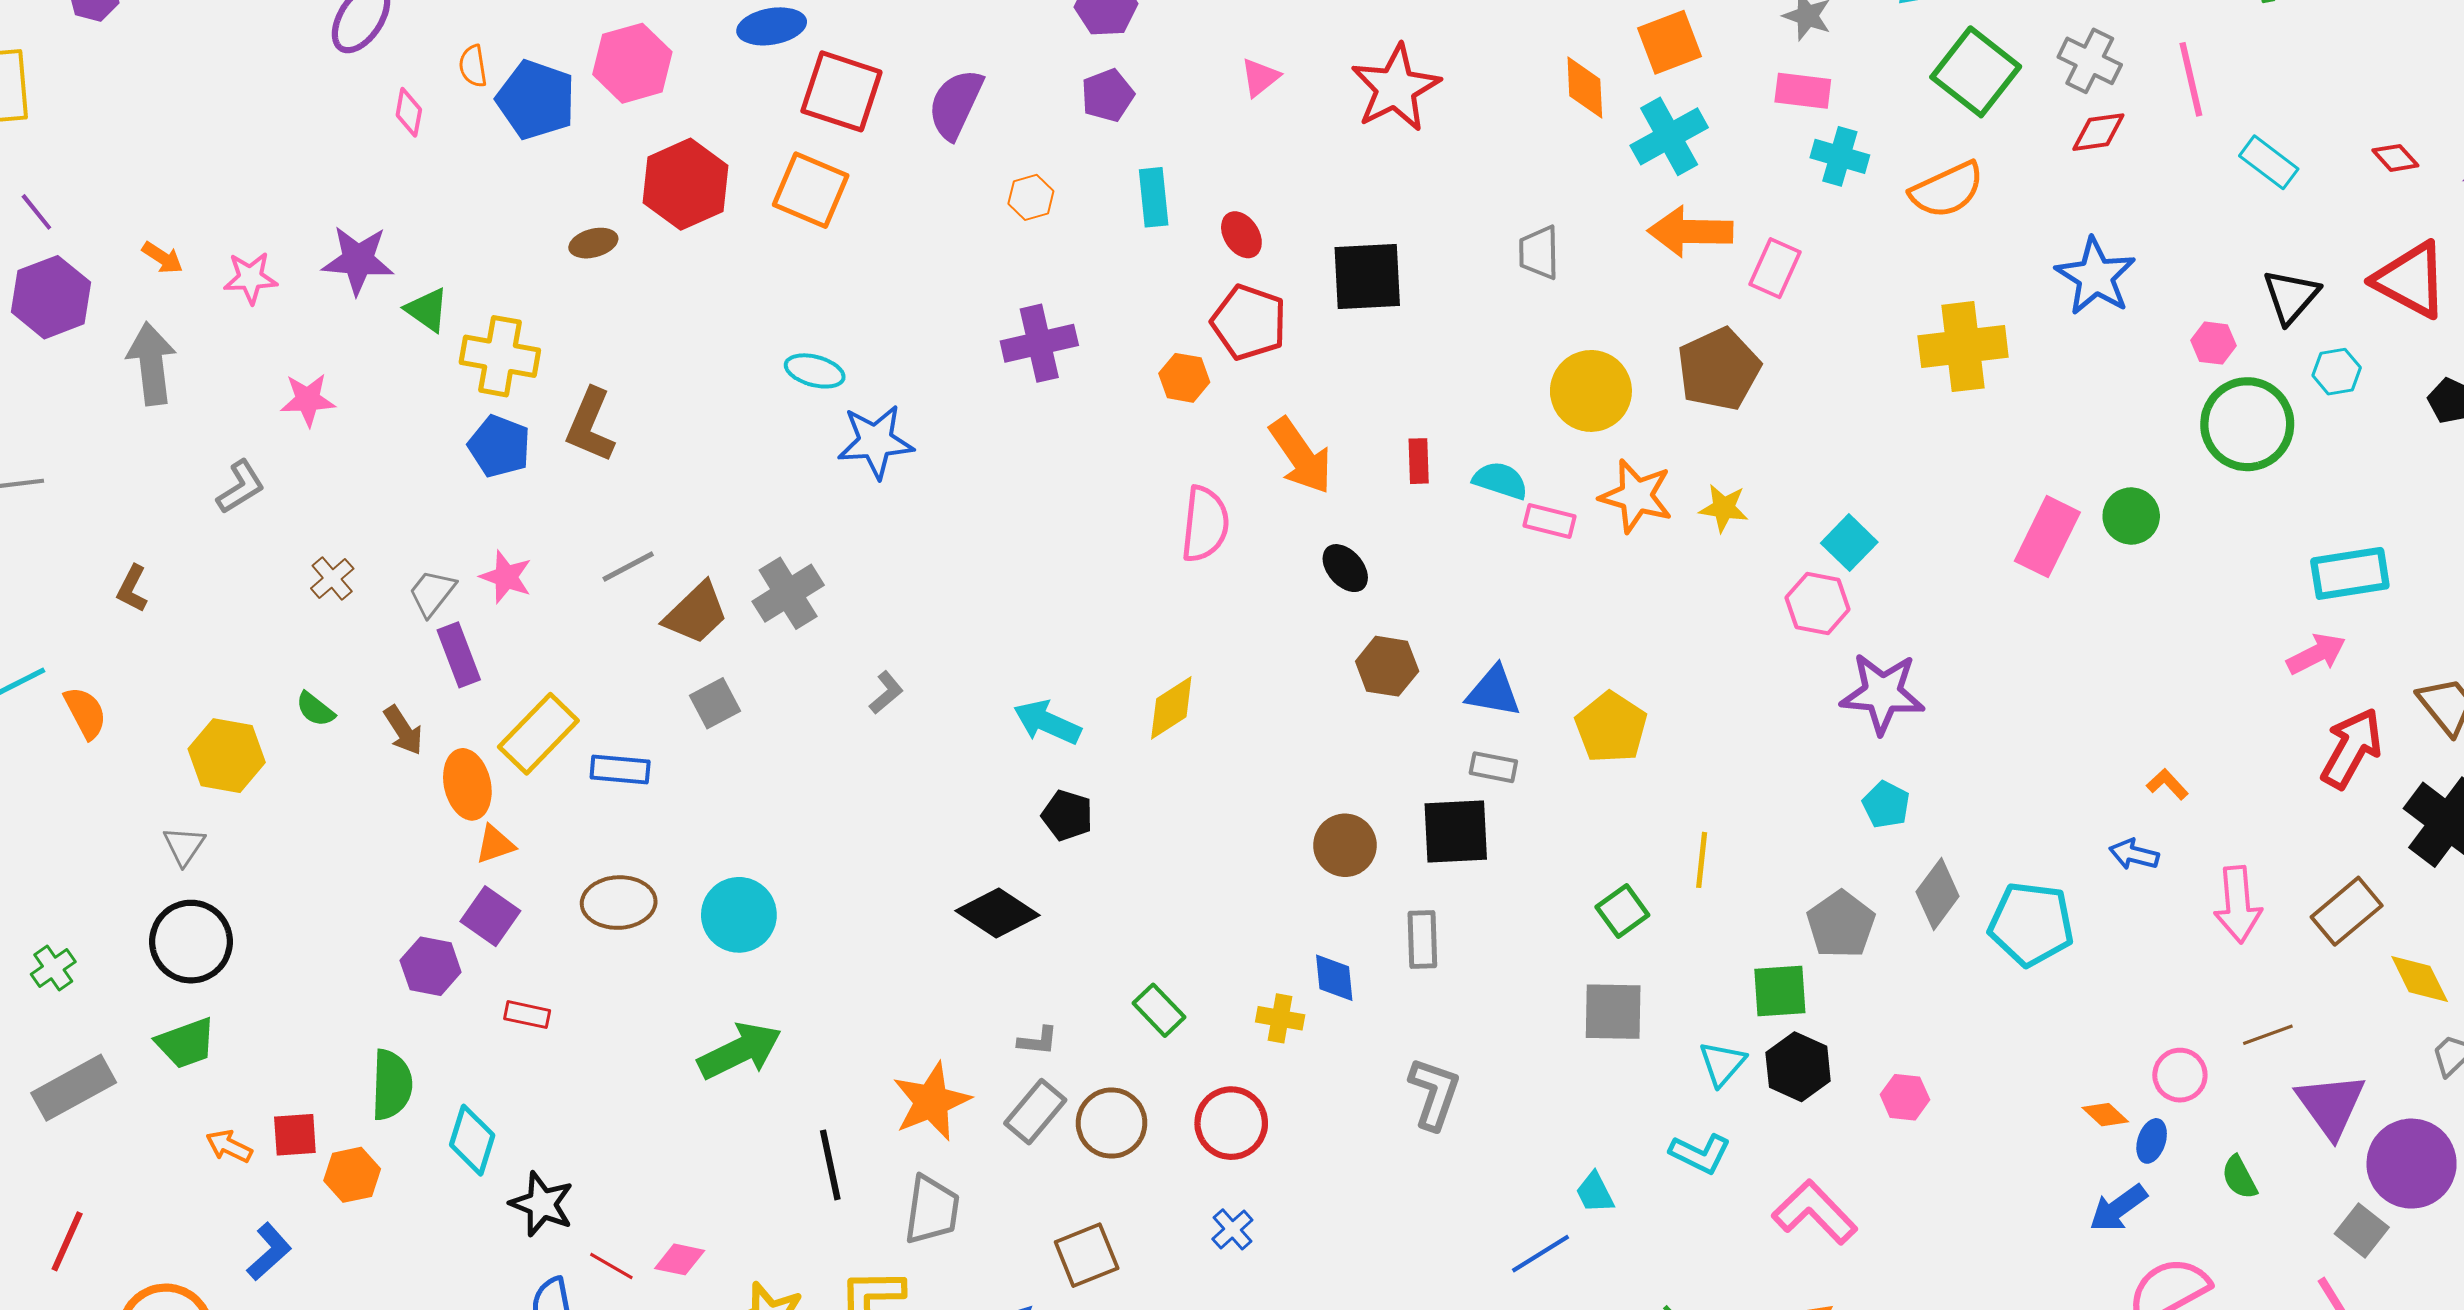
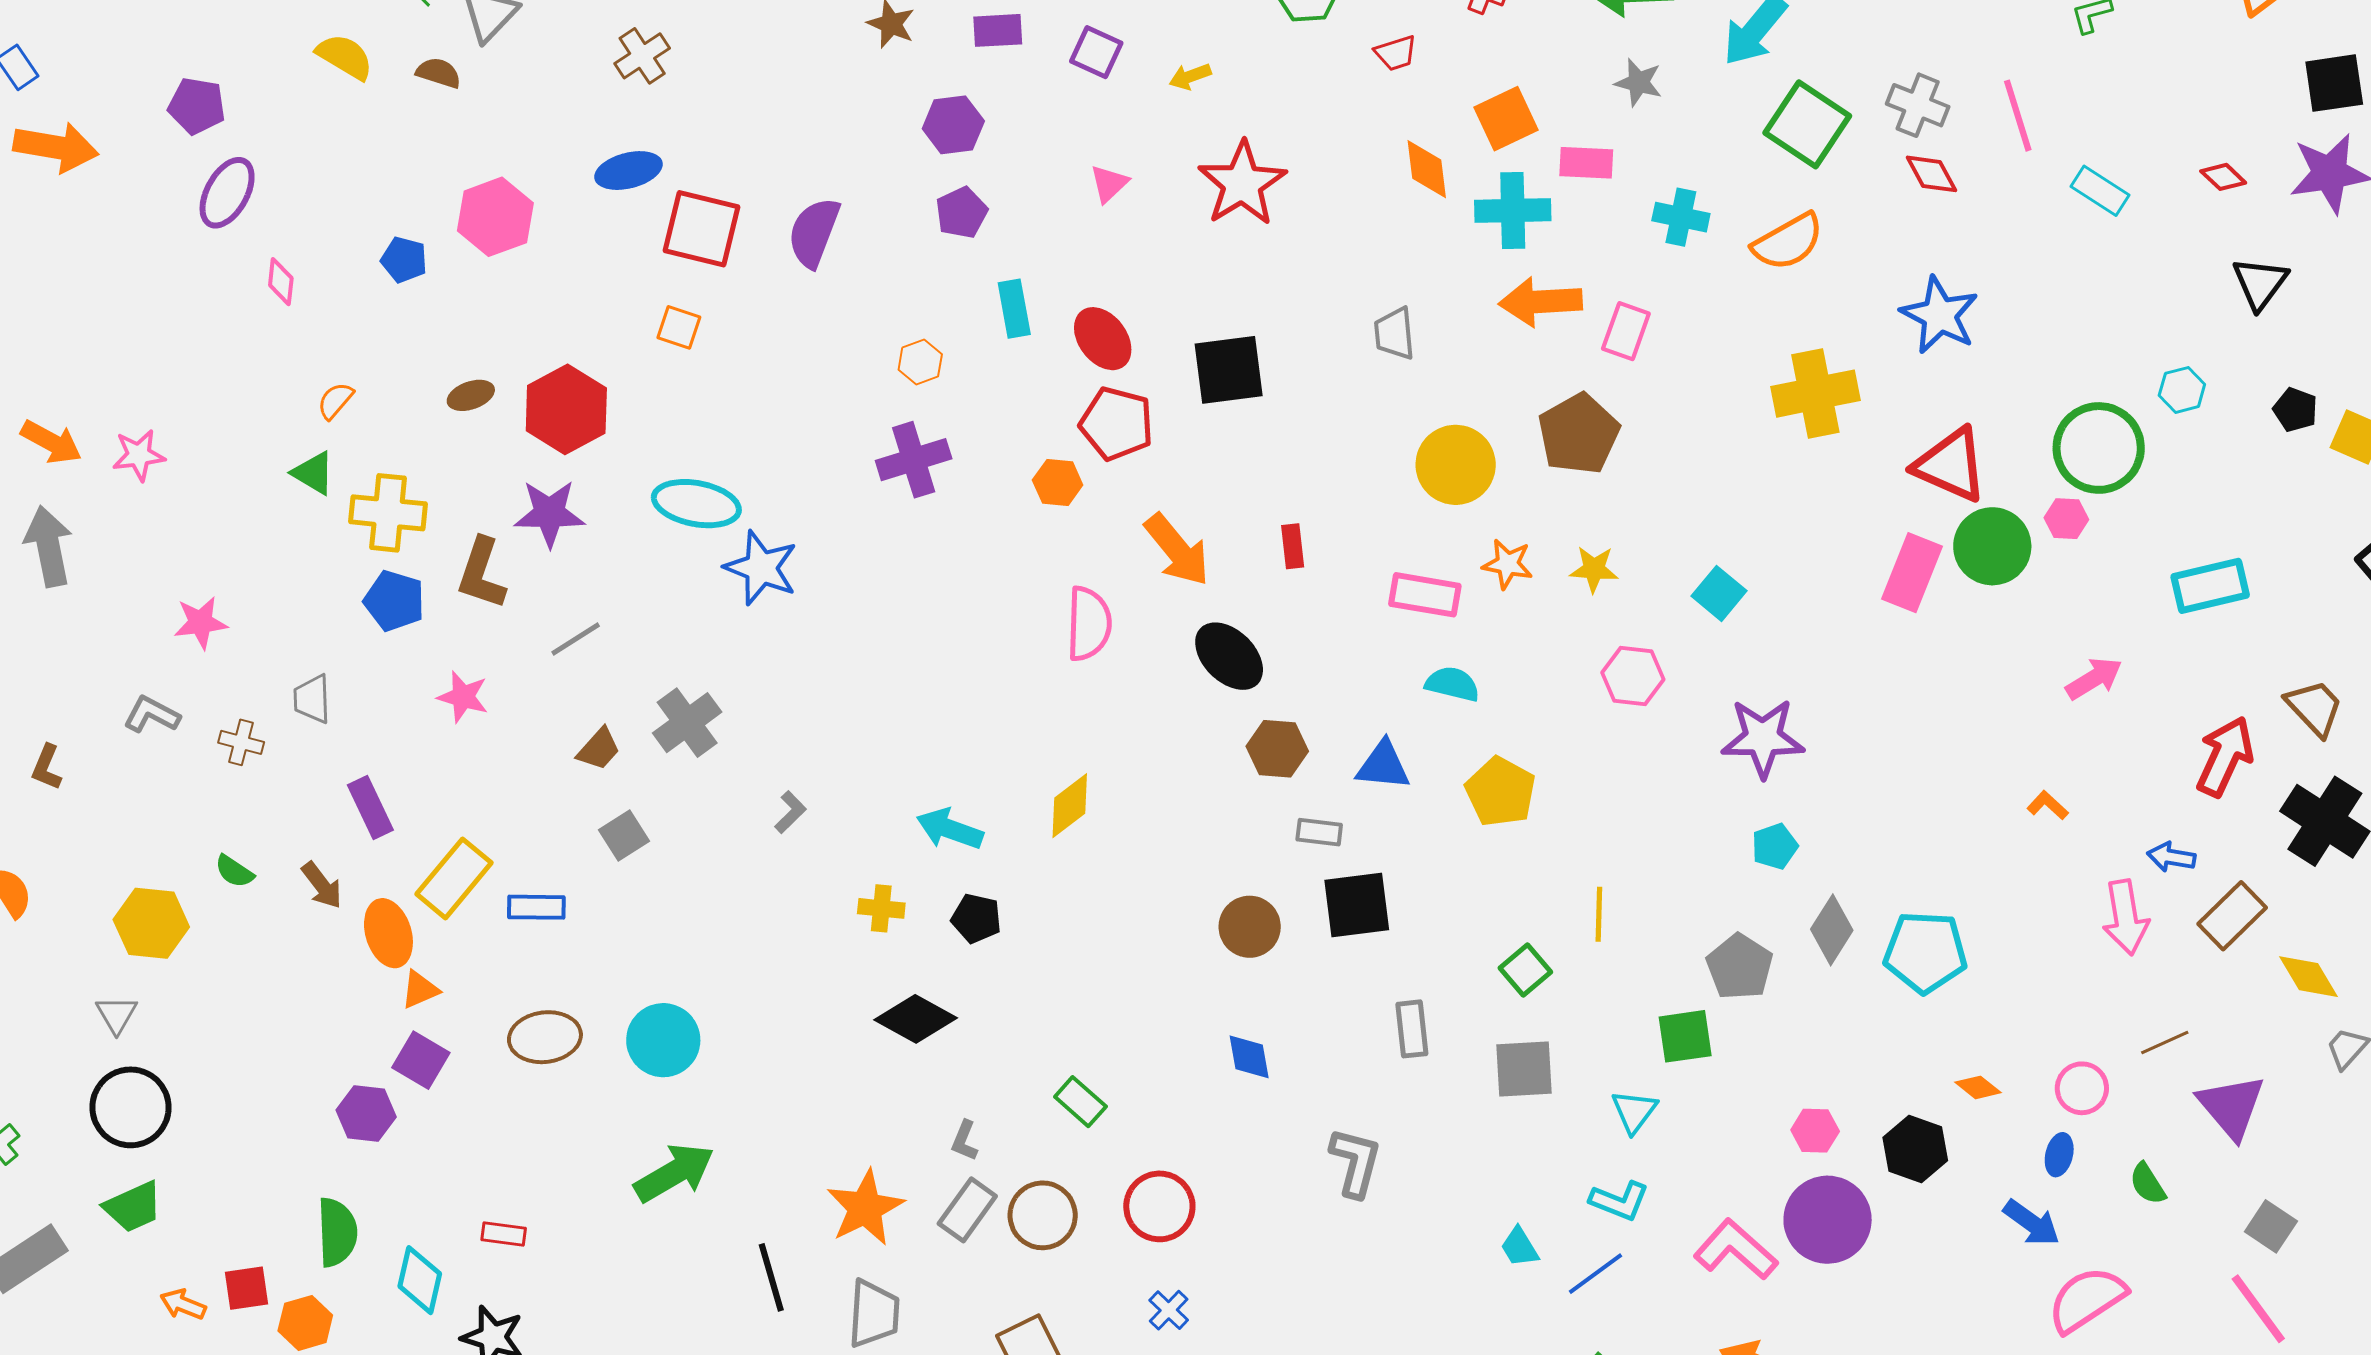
orange semicircle: (473, 66) -> (335, 401), moved, turned 54
pink rectangle: (1803, 91) -> (1586, 163), moved
blue pentagon: (536, 100) -> (404, 260), size x0.6
red diamond: (2098, 132) -> (1931, 174), turned 74
cyan cross: (1669, 136) -> (1513, 210), turned 32
red hexagon: (686, 184) -> (566, 409), moved
orange square: (811, 190) -> (679, 327), size x0.6
orange hexagon: (1031, 197) -> (920, 362), moved
red ellipse: (1241, 235) -> (1103, 339), size x1.4
orange arrow: (163, 258) -> (51, 442), size x1.5
purple star: (358, 260) -> (549, 513), moved
red triangle: (2411, 280) -> (1951, 465), moved
black triangle: (2291, 296) -> (2260, 283), moved
pink hexagon: (2213, 343) -> (2066, 519), moved
cyan ellipse: (815, 371) -> (696, 504), size x1.5
pink star: (308, 400) -> (200, 623), moved
blue star: (876, 442) -> (761, 568), turned 30
cyan semicircle: (1500, 480) -> (1452, 684), moved
gray L-shape: (241, 487) -> (152, 715), moved, turned -116
orange star: (1636, 496) -> (1508, 564), size x0.7
green circle: (2131, 516) -> (1992, 546), size x1.4
pink rectangle: (1549, 521) -> (1425, 595), size x1.4
gray line: (628, 567) -> (576, 639), moved
black ellipse: (1345, 568) -> (1229, 656), size x1.5
pink star: (506, 577) -> (463, 697), moved
brown cross: (332, 578) -> (241, 742), turned -30
gray trapezoid: (432, 593) -> (312, 699), moved, turned -36
pink hexagon: (1818, 603) -> (1633, 676), moved
brown trapezoid: (696, 613) -> (599, 749), size x0.7
pink arrow: (2316, 654) -> (2094, 678), moved
gray rectangle: (1493, 767) -> (1319, 832), moved
cyan pentagon: (1886, 805) -> (1775, 846), turned 30
blue arrow: (2134, 854) -> (2171, 857), moved
gray rectangle: (1422, 940) -> (1412, 1029), moved
red rectangle: (527, 1015) -> (504, 1234), moved
yellow cross: (1280, 1018) -> (881, 908), moved
gray L-shape: (1038, 1041) -> (964, 1141), turned 111
black hexagon: (1798, 1067) -> (1915, 1149), moved
orange diamond: (2105, 1115) -> (1978, 1087), moved
purple circle: (2412, 1164) -> (1828, 1220), moved
blue arrow: (2118, 1208) -> (2032, 1223), turned -104
blue line: (1541, 1254) -> (1595, 1274), moved

